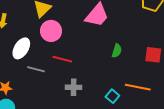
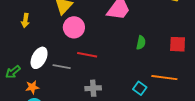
white ellipse: (21, 48) -> (39, 58), moved
gray cross: (74, 87) -> (93, 88), moved

